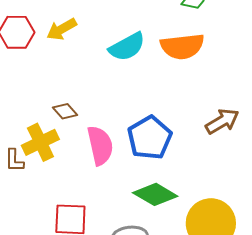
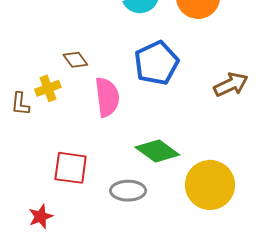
blue pentagon: (150, 138) -> (156, 63), moved
yellow cross: (40, 142) -> (48, 88), size x0.7

